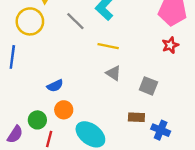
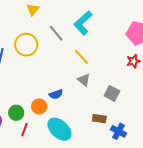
yellow circle: (30, 21) -> (26, 45), moved
yellow line: (108, 46) -> (81, 57), turned 30
blue semicircle: (55, 86) -> (56, 94), moved

